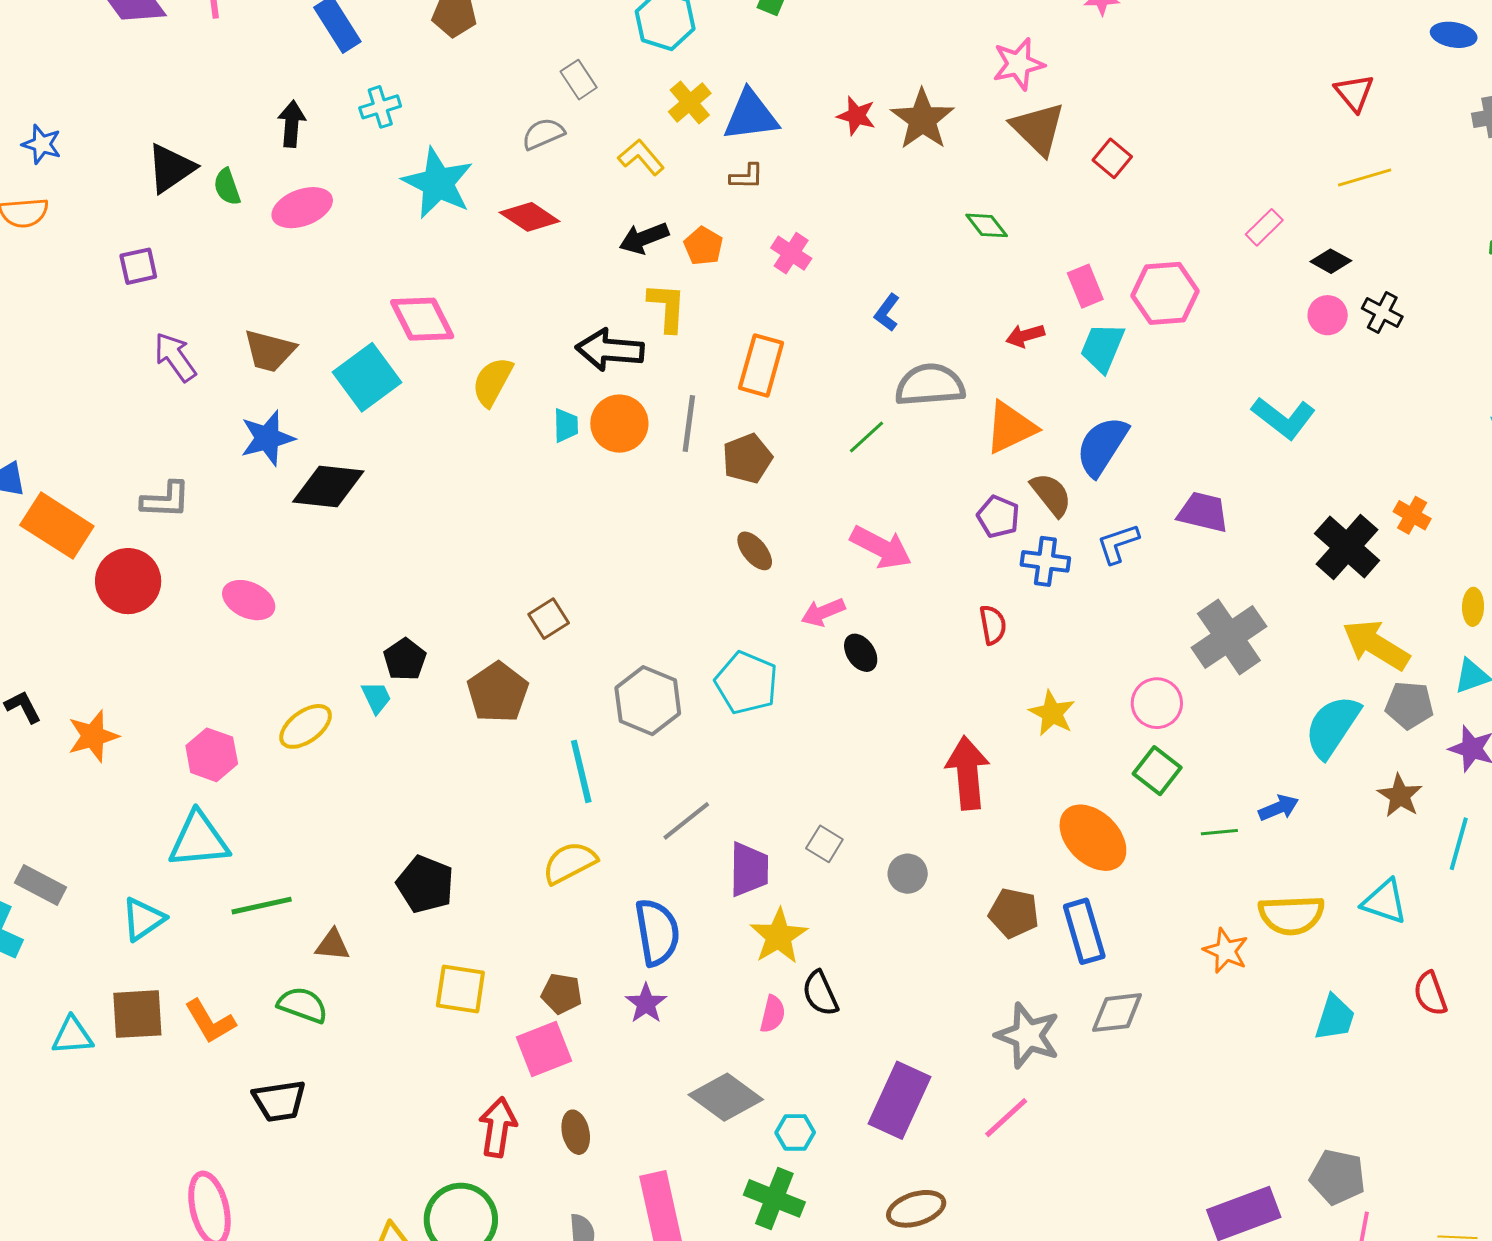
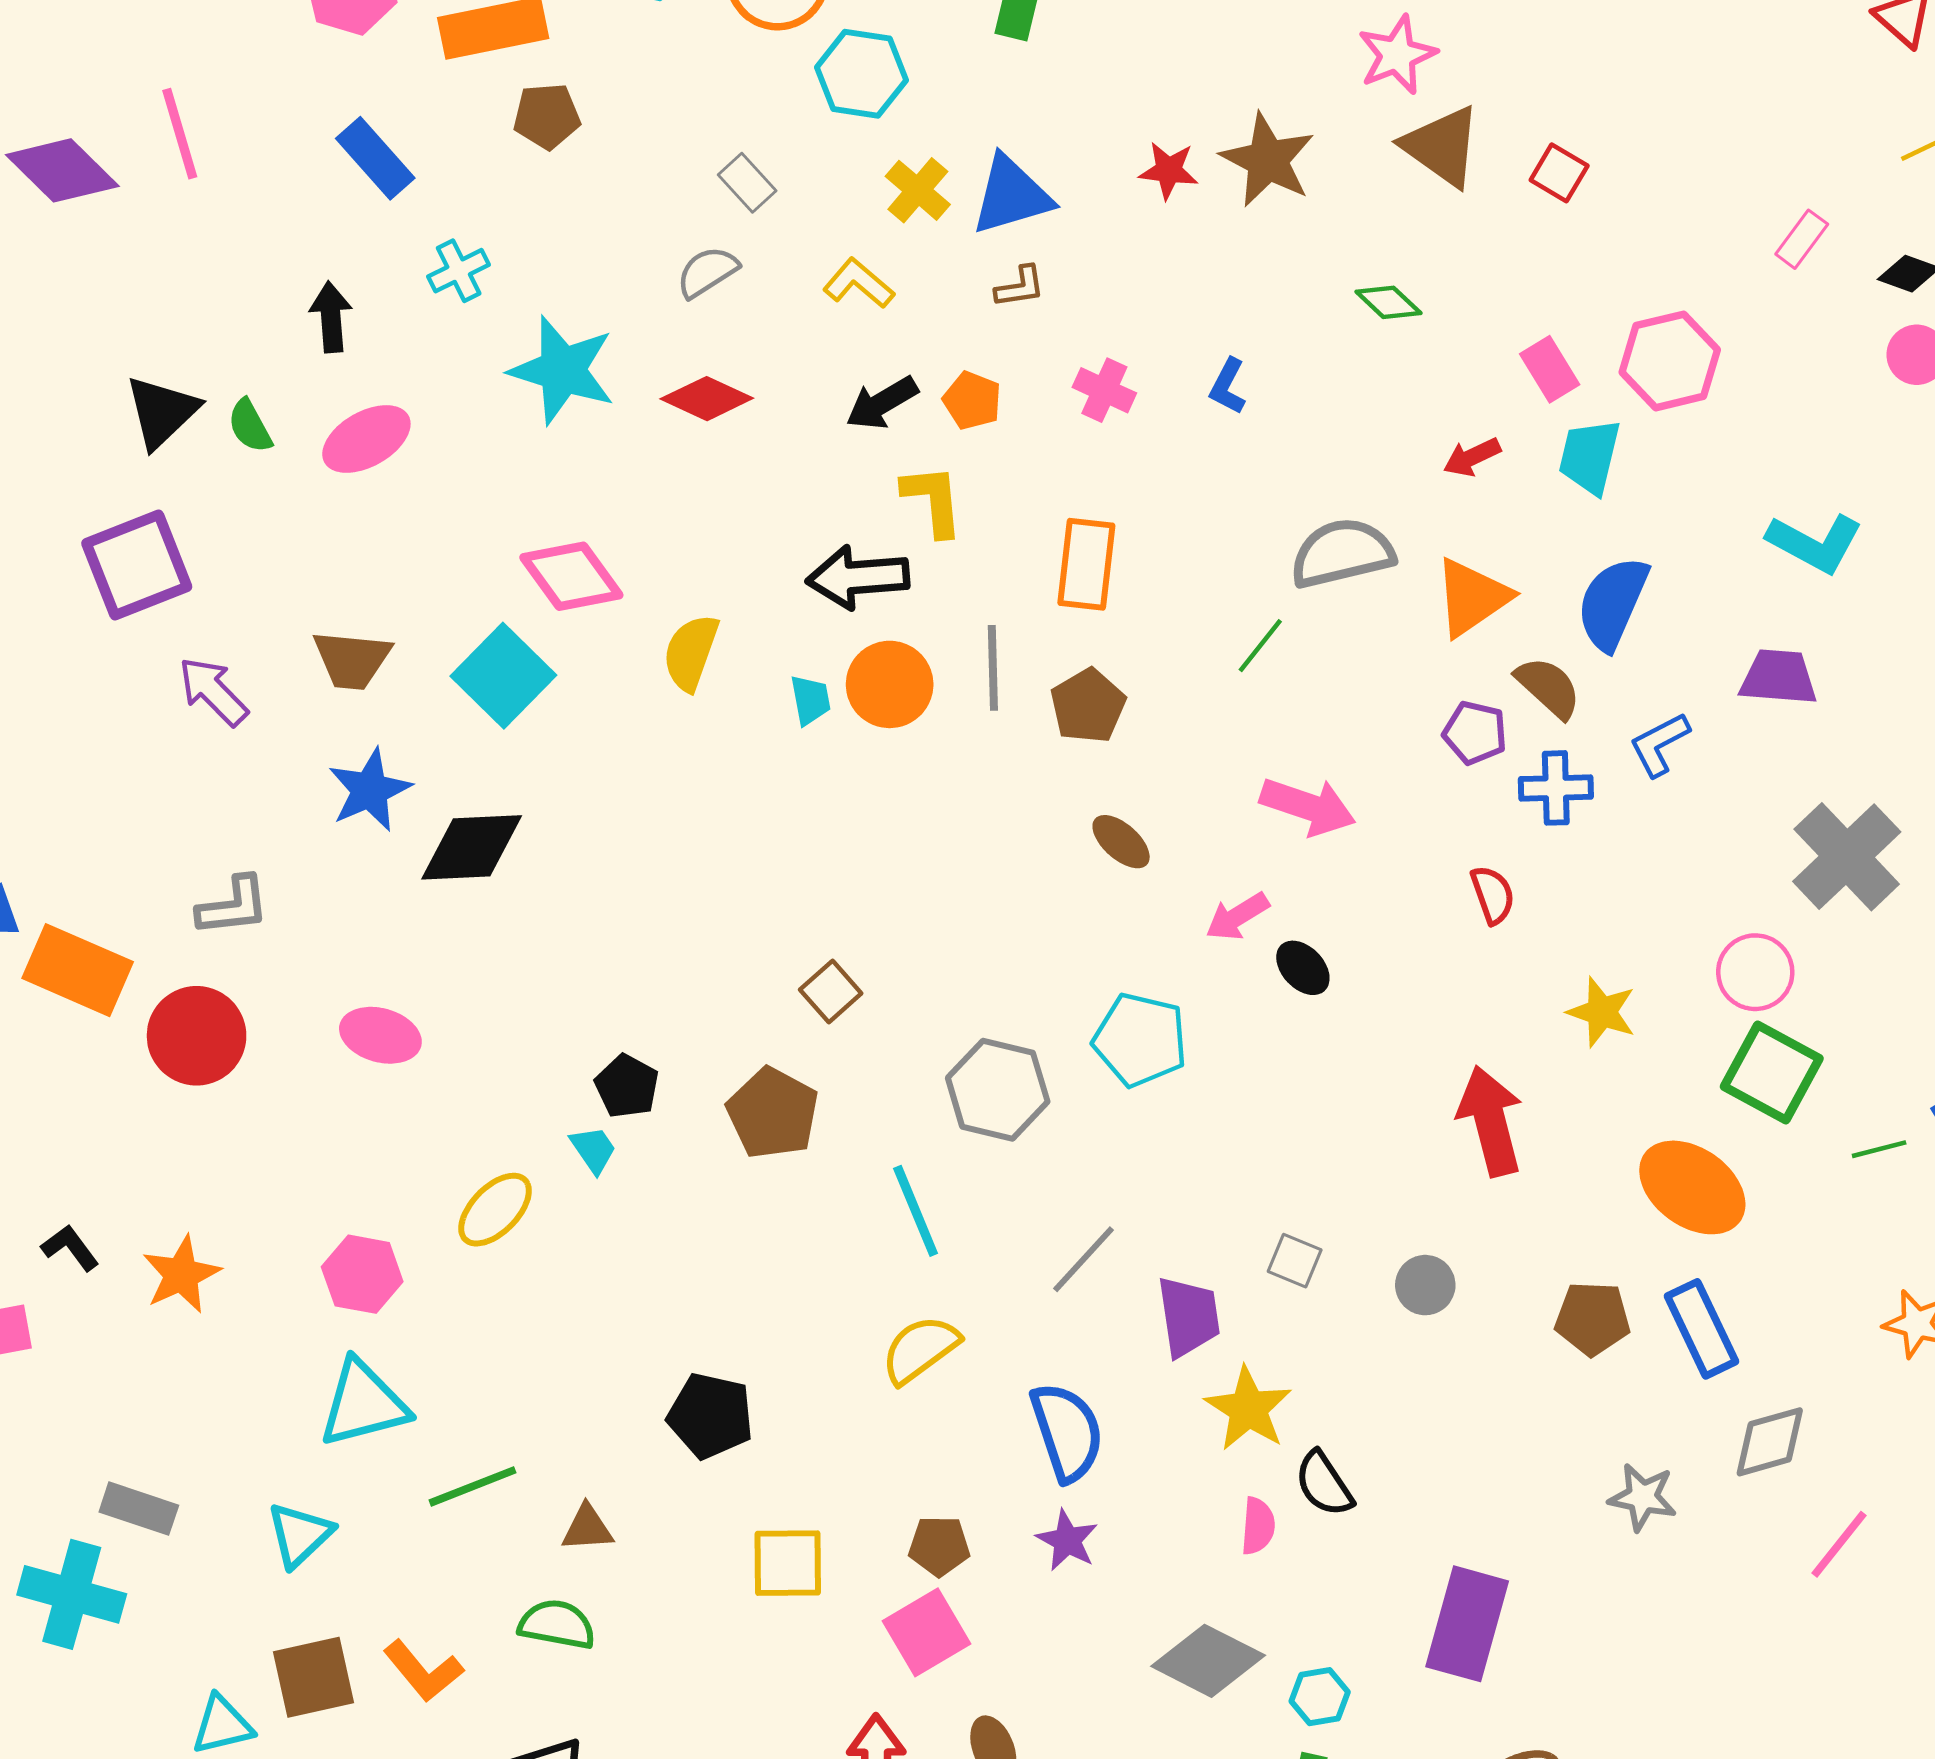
purple square: (138, 266) -> (137, 565), size x1.8
blue L-shape: (887, 313) -> (1228, 386), moved
cyan L-shape: (1283, 418) -> (1815, 543), moved
green square: (1157, 771) -> (1772, 1072), size x1.4
gray star: (1028, 1036) -> (1643, 1497), size x0.7
pink line: (1006, 1118) -> (1839, 1544), moved

